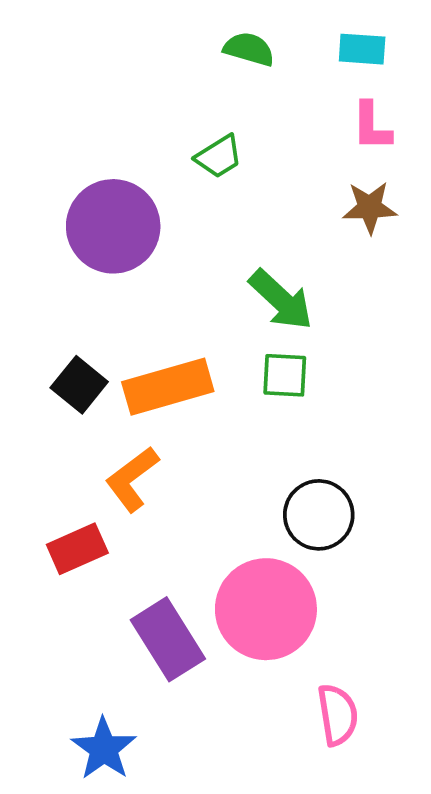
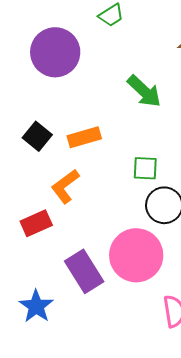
green square: (285, 375) -> (145, 168), moved
orange rectangle: (168, 387) -> (84, 137), size x0.7
blue star: (104, 749) -> (36, 306), moved

